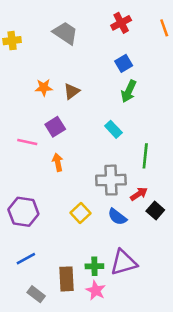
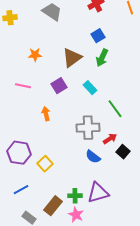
brown triangle: (72, 91) -> (72, 58), moved, size x1.5
purple square: (55, 127) -> (59, 86), moved
pink line: (27, 142) -> (23, 86), moved
green line: (145, 156) -> (115, 109), turned -42
yellow square: (81, 213) -> (45, 164), moved
brown rectangle: (67, 279) -> (53, 206), turned 42

